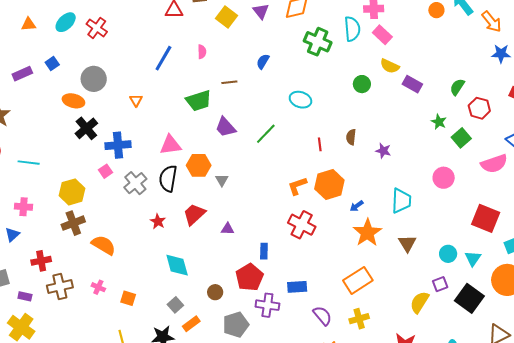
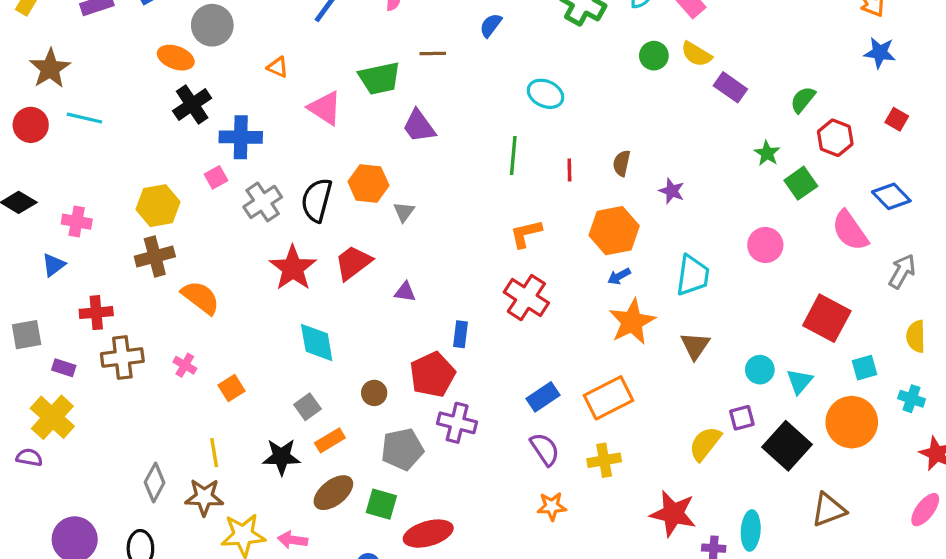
green circle: (362, 84) -> (654, 56), moved
orange triangle: (136, 100) -> (278, 67), turned -40
green line: (266, 134) -> (513, 156), moved, turned -45
pink triangle: (170, 145) -> (325, 108), moved, turned 35
cyan line: (29, 163) -> (85, 118), moved
pink semicircle: (494, 164) -> (850, 231), turned 68
orange hexagon: (329, 184) -> (614, 231), moved
red star: (158, 221) -> (293, 268), size x1.8
blue rectangle: (297, 287) -> (543, 397), moved, turned -36
orange square: (128, 298) -> (231, 388), turned 35

